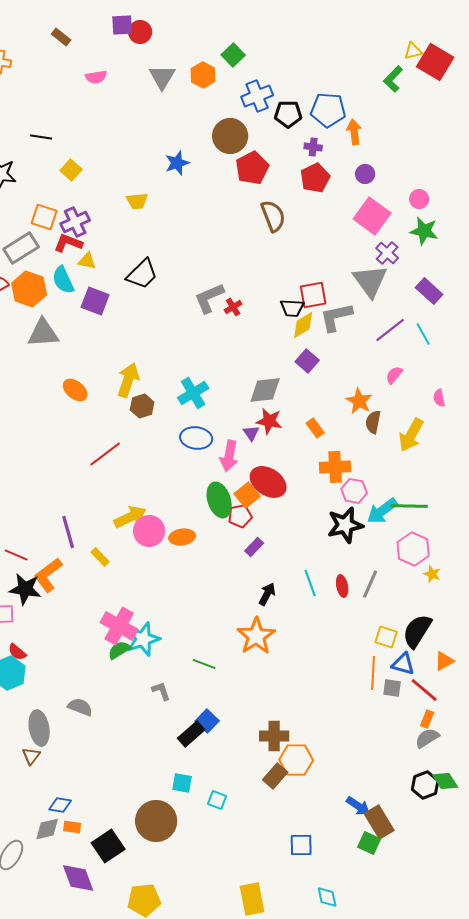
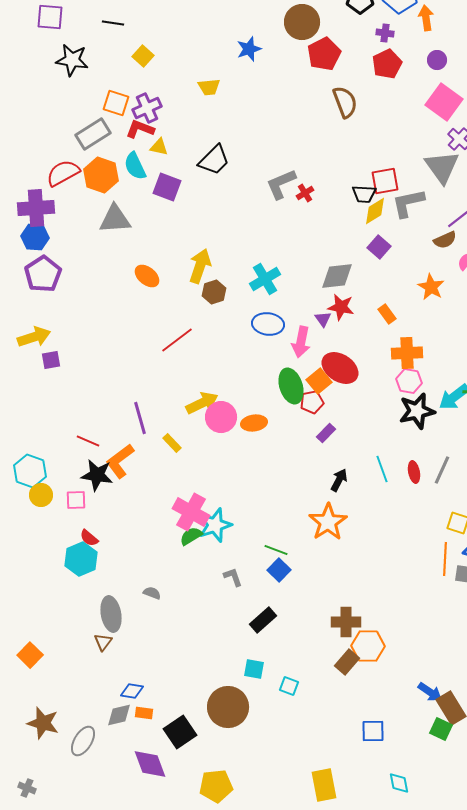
brown semicircle: (373, 422) -> (445, 240), moved, turned -125
pink hexagon: (354, 491) -> (409, 381), moved
gray semicircle: (80, 707) -> (152, 593), size x0.7
blue square: (207, 721) -> (279, 570), moved

